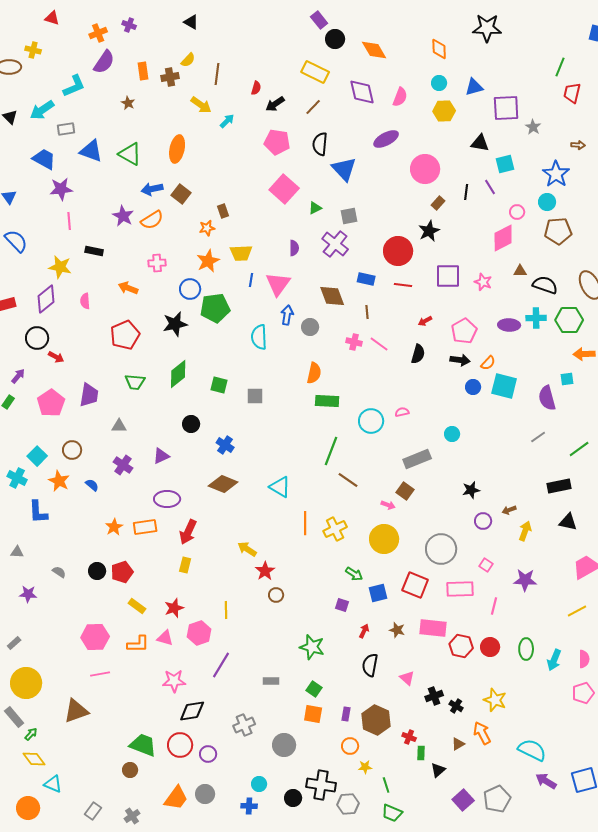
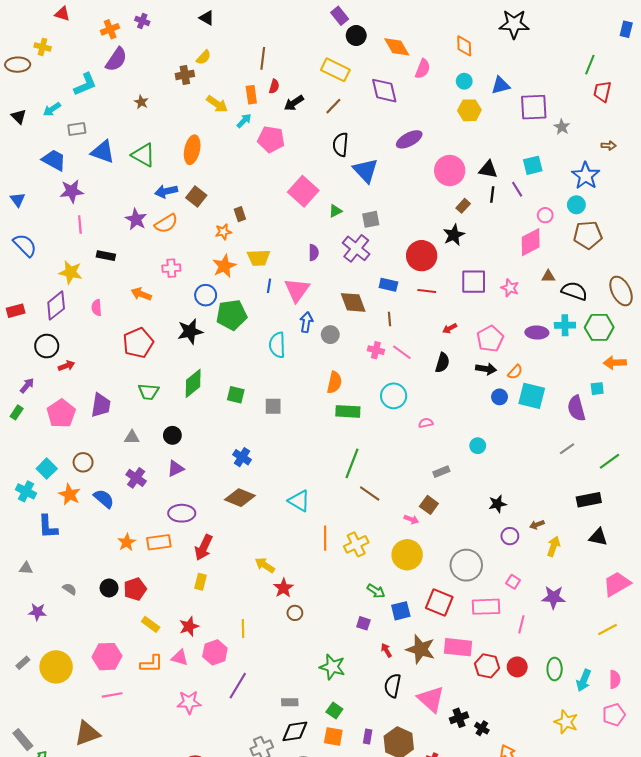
orange rectangle: (143, 71) -> (251, 95), moved
brown line: (217, 74) -> (263, 58), moved
pink semicircle: (400, 97) -> (423, 69), moved
cyan arrow: (42, 110) -> (52, 109), size x0.7
pink pentagon: (277, 142) -> (271, 139), moved
black triangle: (480, 143) -> (488, 169), moved
red arrow: (56, 357) -> (66, 366), turned -49
cyan circle: (371, 421) -> (394, 396), moved
black circle: (191, 424) -> (172, 435), moved
gray rectangle: (417, 459) -> (441, 472), size x0.6
blue semicircle: (92, 485) -> (104, 499), size x1.5
brown star: (397, 630) -> (421, 649), size x1.8
red arrow: (364, 631) -> (386, 650), turned -56
pink triangle: (407, 678) -> (431, 699), size x1.8
yellow circle: (26, 683) -> (56, 667), moved
yellow star: (495, 700) -> (566, 722), moved
black diamond: (192, 711) -> (295, 731), moved

